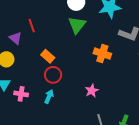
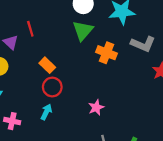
orange cross: (102, 54) -> (106, 53), moved
pink cross: (21, 94) -> (12, 121), moved

